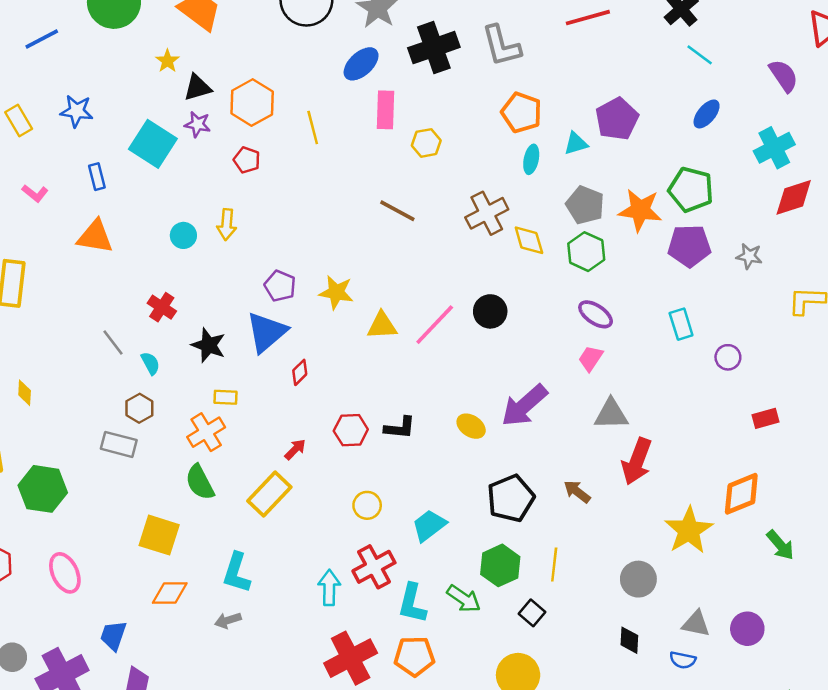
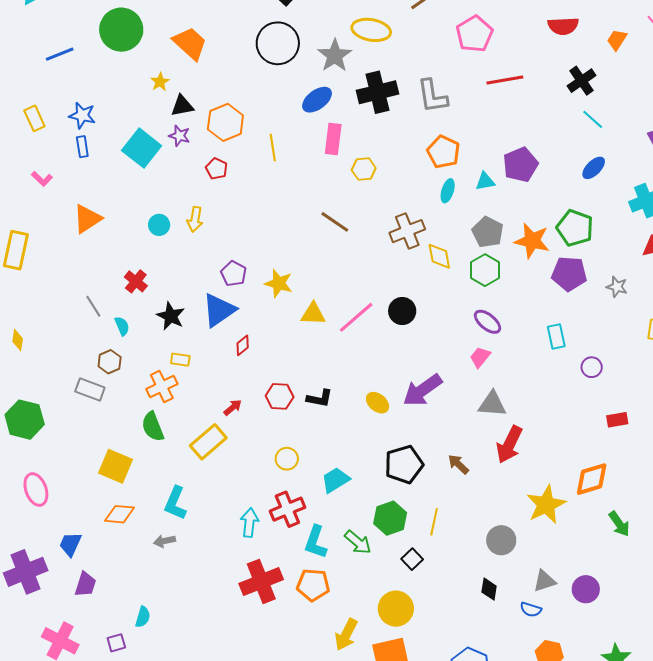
blue rectangle: (97, 177) -> (82, 147), moved
orange triangle: (95, 237) -> (87, 219), turned -48
gray triangle: (696, 624) -> (544, 581), turned -35

